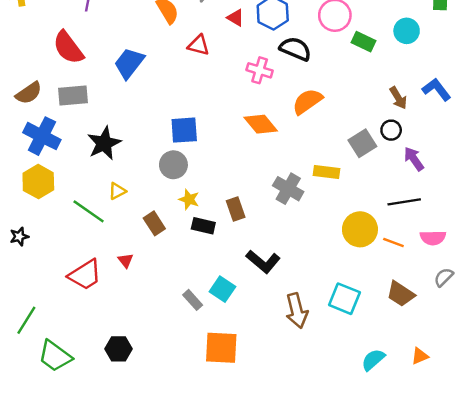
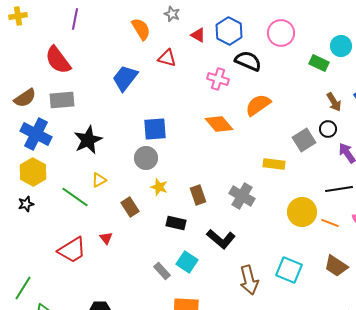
green rectangle: (364, 42) -> (319, 63), moved
blue trapezoid: (129, 63) -> (125, 78), moved
gray cross: (288, 189) -> (242, 196), moved
black rectangle: (203, 226) -> (176, 223), moved
black star: (19, 237) -> (26, 204), moved

